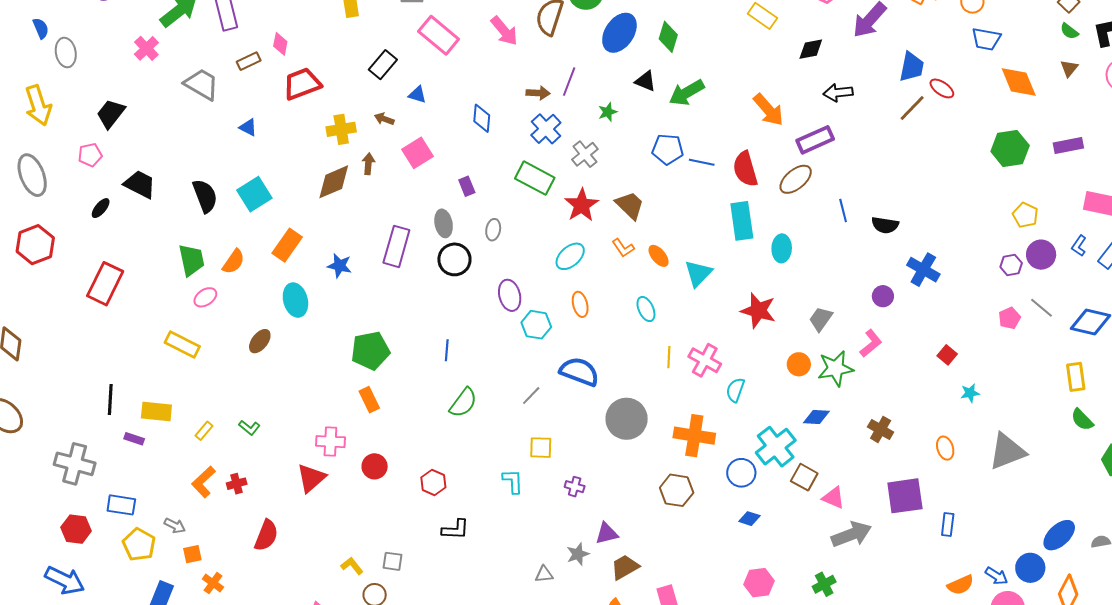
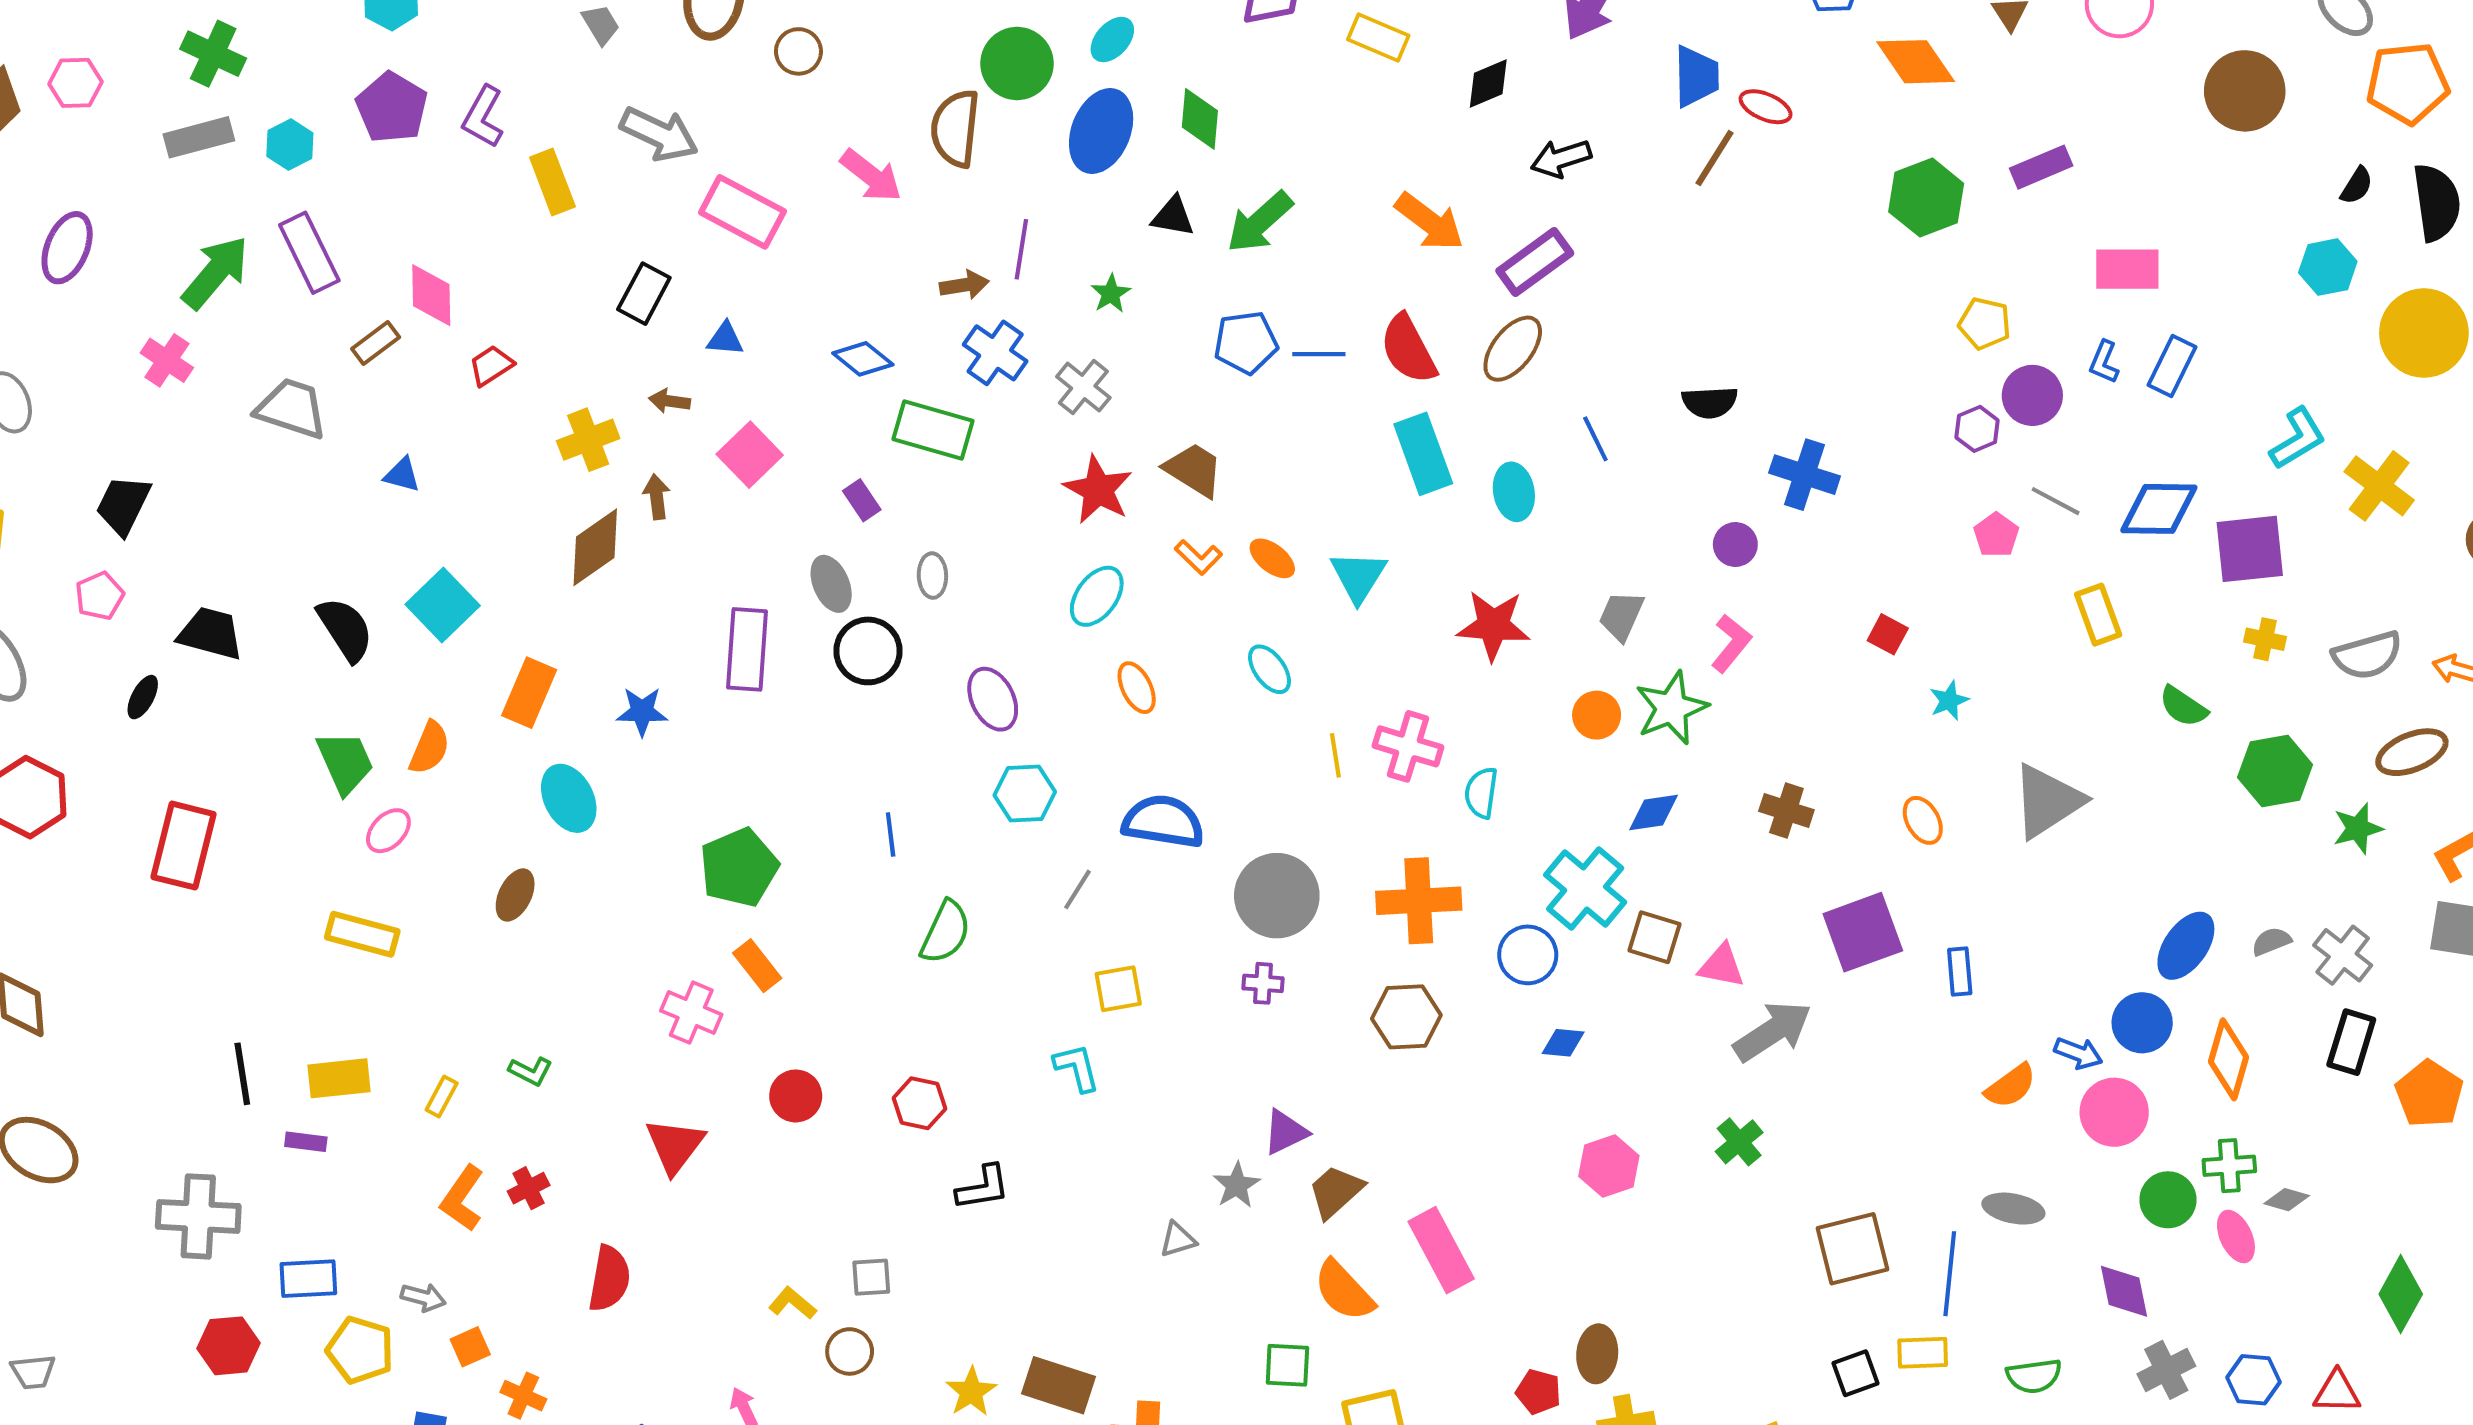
pink diamond: (280, 44) -> (431, 295), size x1.4
red trapezoid: (302, 84) -> (491, 366), size x0.6
blue diamond: (482, 118) -> (863, 359), turned -44
green rectangle: (535, 178) -> (933, 430), moved
blue line: (843, 210) -> (1595, 439), moved
cyan hexagon: (536, 325) -> (1025, 793), moved
yellow rectangle: (1076, 377) -> (2098, 615), moved
pink cross: (330, 442) -> (691, 1013), moved, turned 32
purple cross: (575, 487) -> (1263, 983), moved

